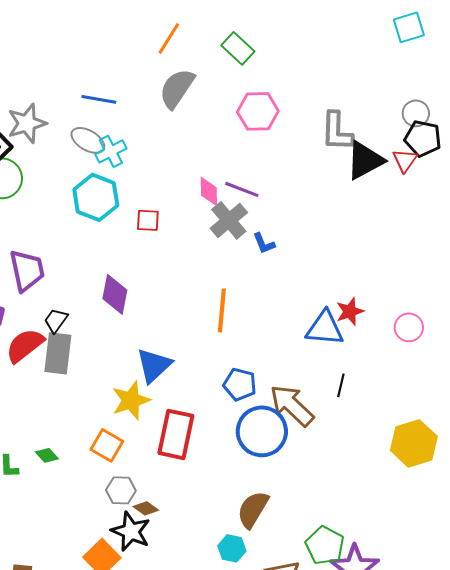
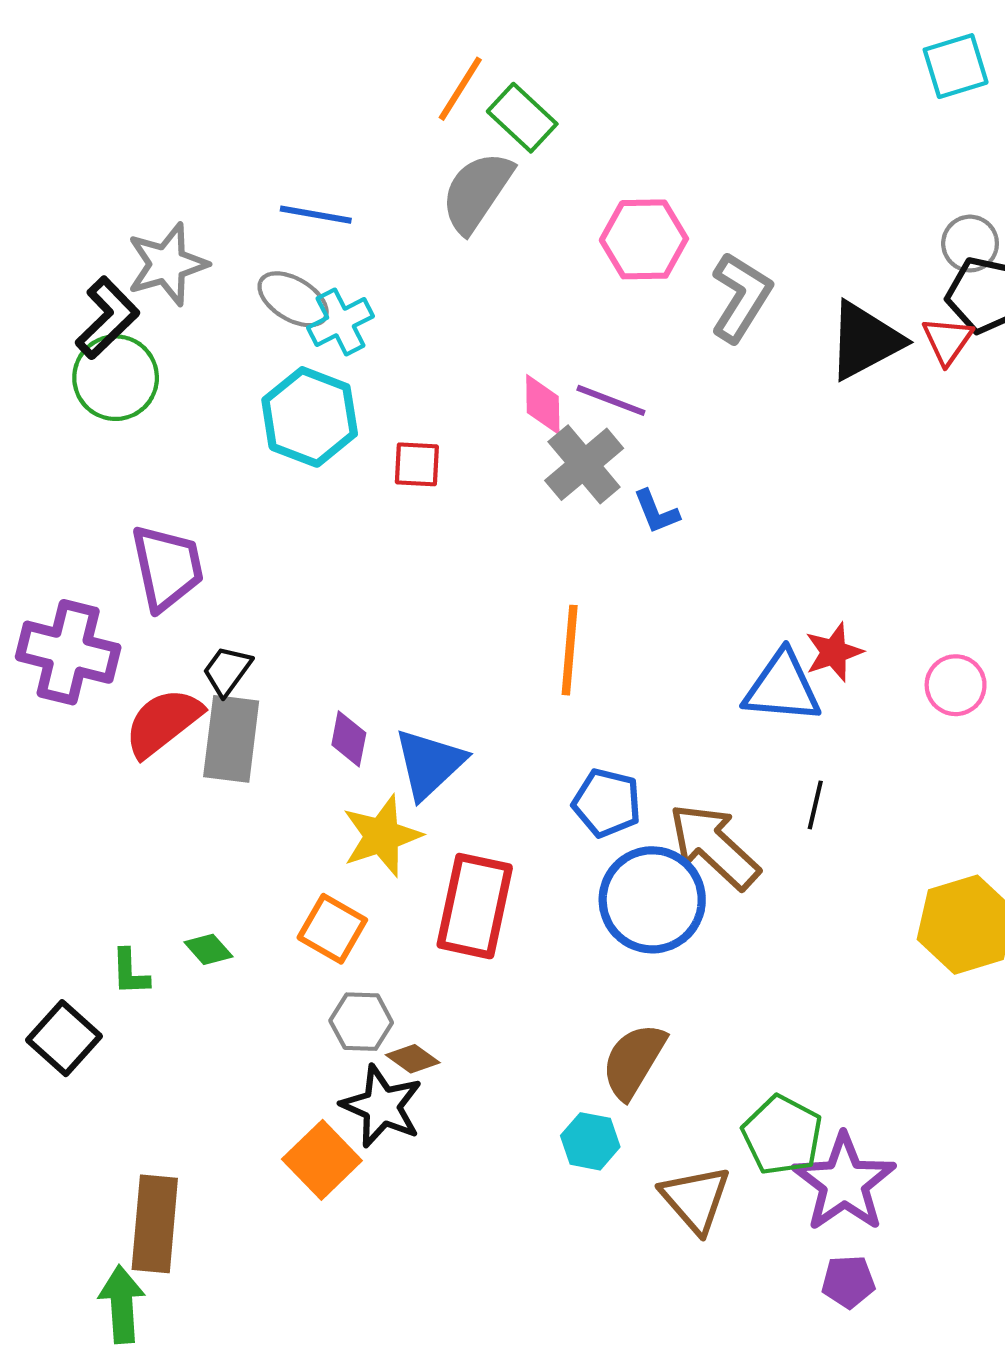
green rectangle: (238, 48) -> (522, 118), moved
gray L-shape: (337, 131) -> (741, 297), moved, turned -150
purple diamond: (115, 294) -> (349, 739), moved, size x0.7

